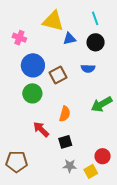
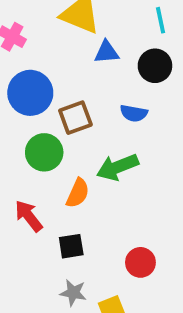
green circle: (32, 93) -> (44, 152), moved
green arrow: (102, 104) -> (117, 167), moved
red circle: (103, 156) -> (140, 262), moved

